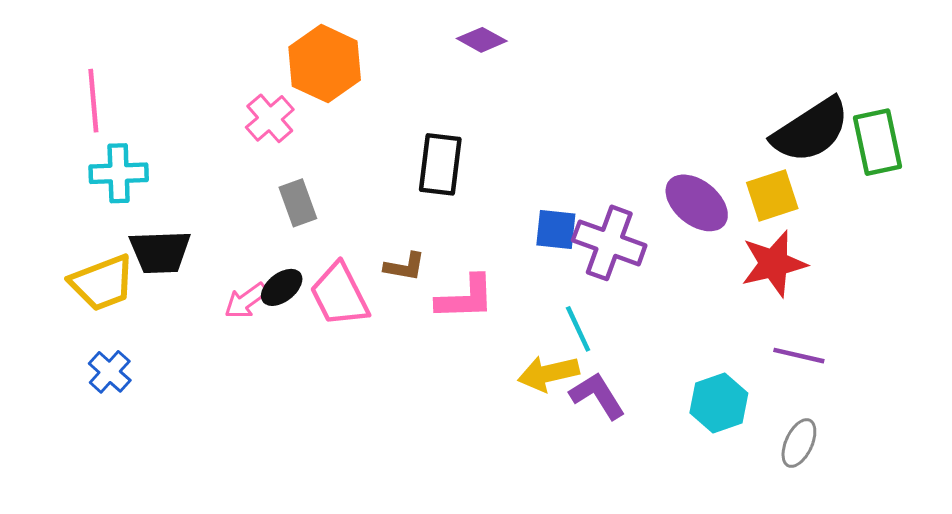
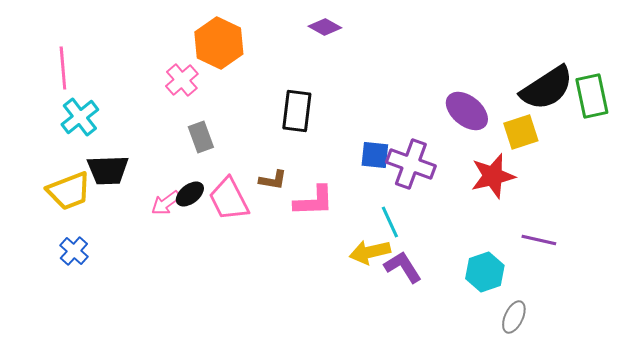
cyan cross: (119, 173) -> (80, 117), turned -36
purple ellipse: (697, 203) -> (467, 111), moved
red star: (774, 264) -> (493, 176), moved
gray ellipse: (799, 443) -> (514, 317), moved

